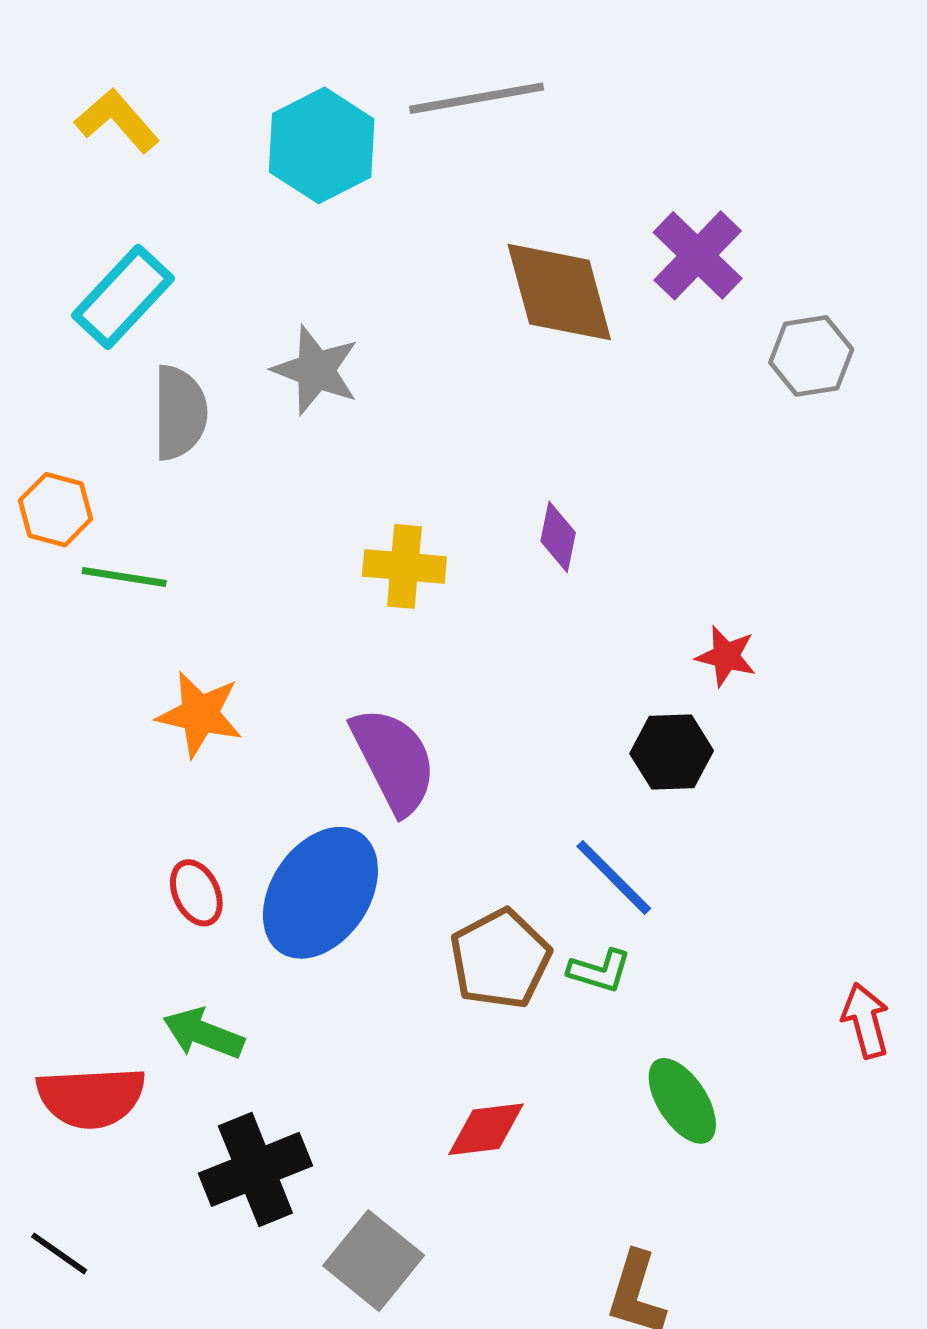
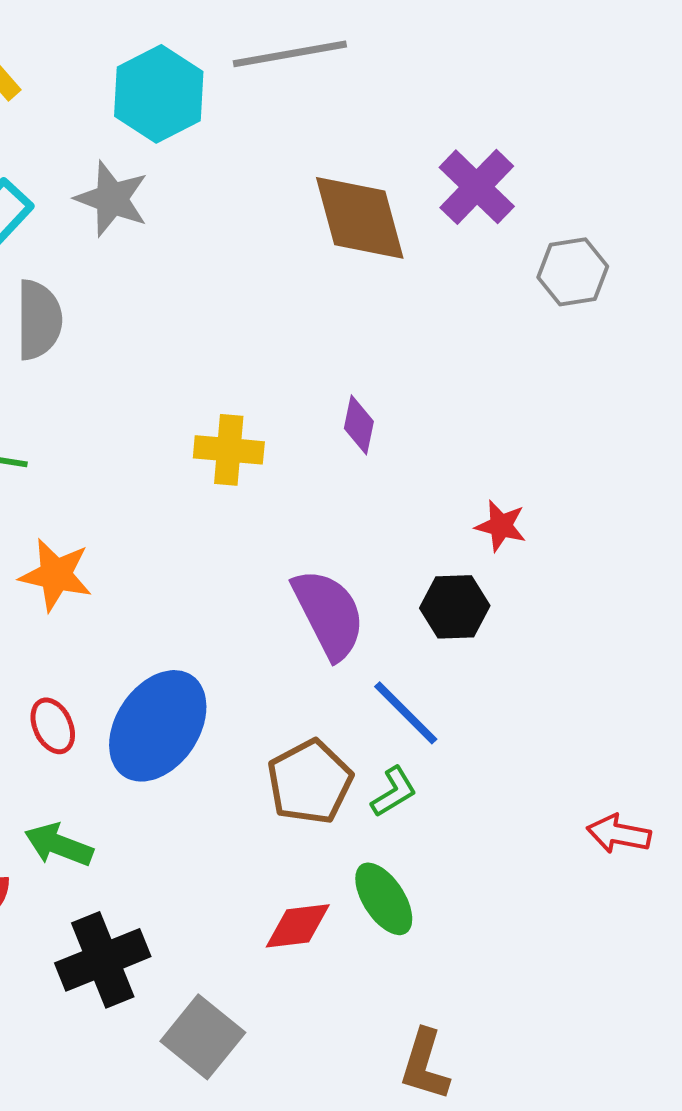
gray star: (316, 370) -> (112, 199), moved
purple semicircle: (394, 760) -> (329, 614), moved
green L-shape: (600, 971) -> (394, 792), turned -48
red arrow: (866, 1020) -> (619, 834), turned -64
green ellipse: (682, 1101) -> (384, 899), moved

